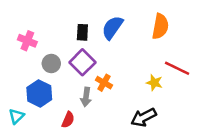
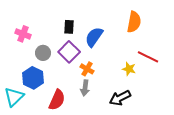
blue semicircle: (112, 28) -> (94, 37), moved
gray arrow: (86, 97) -> (85, 88), moved
cyan triangle: (17, 116) -> (14, 97), size x1.5
red semicircle: (68, 120) -> (57, 100), size x1.5

